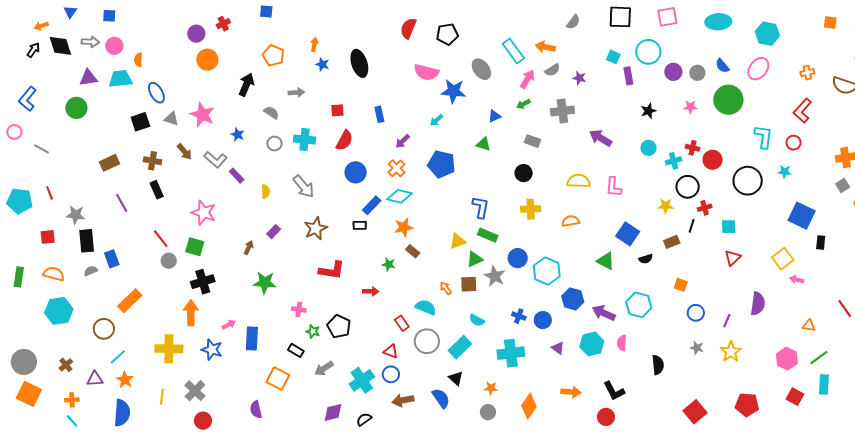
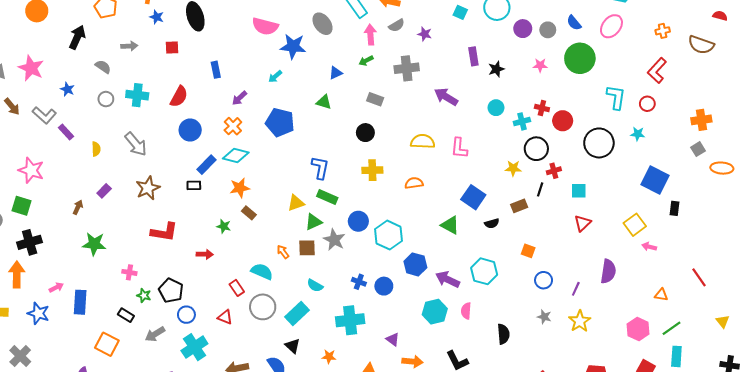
purple rectangle: (628, 76) -> (473, 56), moved
pink arrow: (527, 79) -> (370, 35), turned -36
red square: (337, 110) -> (172, 47), moved
purple triangle: (558, 348) -> (393, 339), moved
blue circle: (391, 374) -> (186, 315), moved

